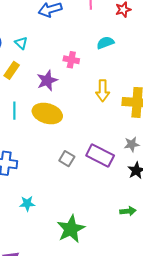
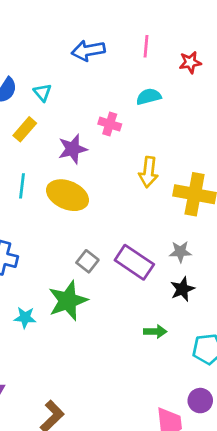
cyan semicircle: (105, 43) -> (149, 97), moved
green arrow: (128, 211) -> (155, 331), moved
green star: (71, 229) -> (68, 301), moved

